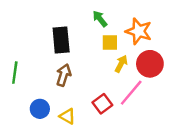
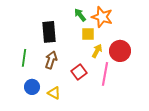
orange star: (139, 31) -> (102, 17), moved
green line: (15, 73) -> (24, 58), moved
pink line: (131, 93) -> (105, 74), turned -30
red square: (102, 104) -> (79, 72), moved

